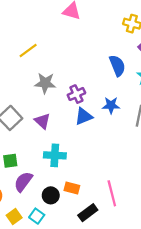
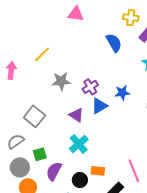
blue semicircle: (117, 66) -> (114, 43), moved
purple triangle: (42, 121) -> (76, 115), moved
cyan cross: (55, 155) -> (79, 144), turned -36

